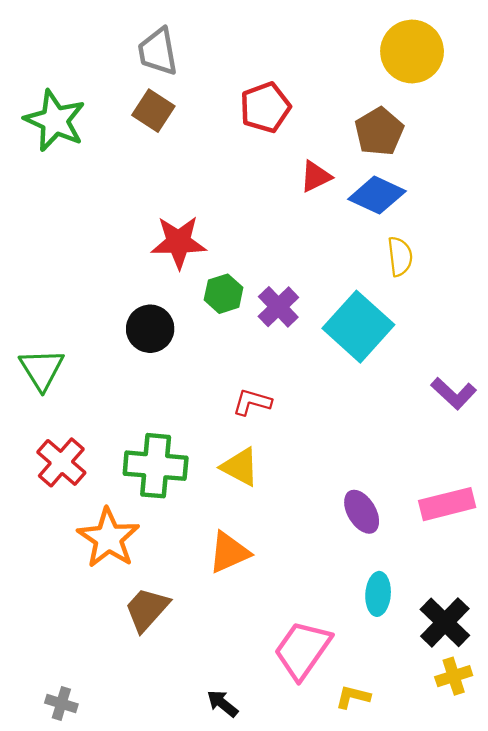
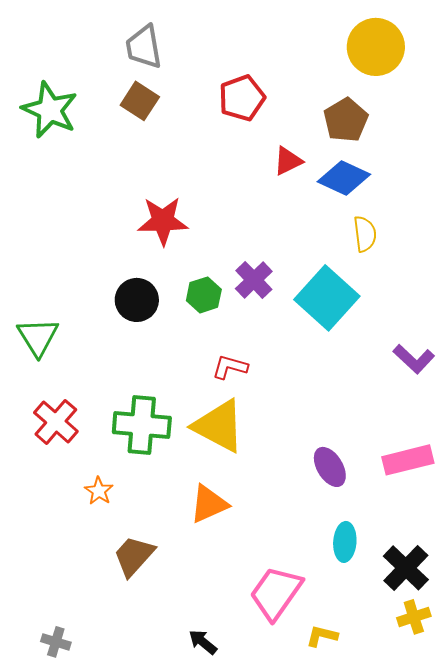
green hexagon: (224, 294) -> (204, 295), moved
yellow triangle: (240, 467) -> (219, 426), size x1.5
orange star: (108, 538) -> (99, 491), size x0.5

